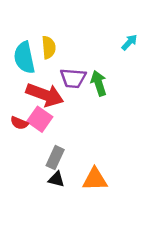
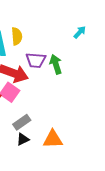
gray rectangle: (55, 158) -> (22, 122), turned 30
black triangle: (56, 179) -> (23, 139), turned -40

